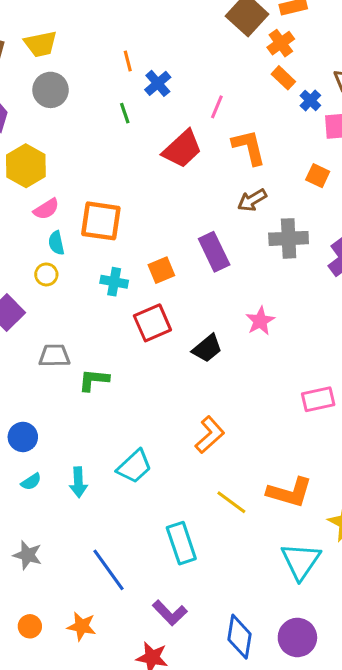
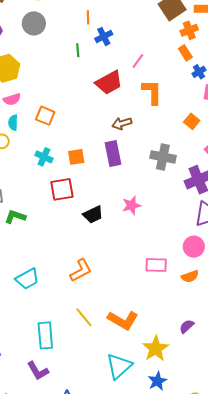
brown arrow: (252, 200) -> (122, 123), moved
orange square: (101, 221) -> (45, 116), size x0.7
purple L-shape: (170, 613) -> (38, 371), moved

